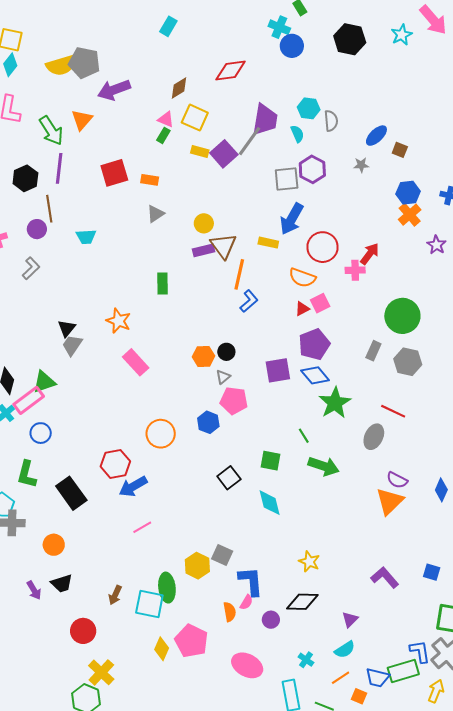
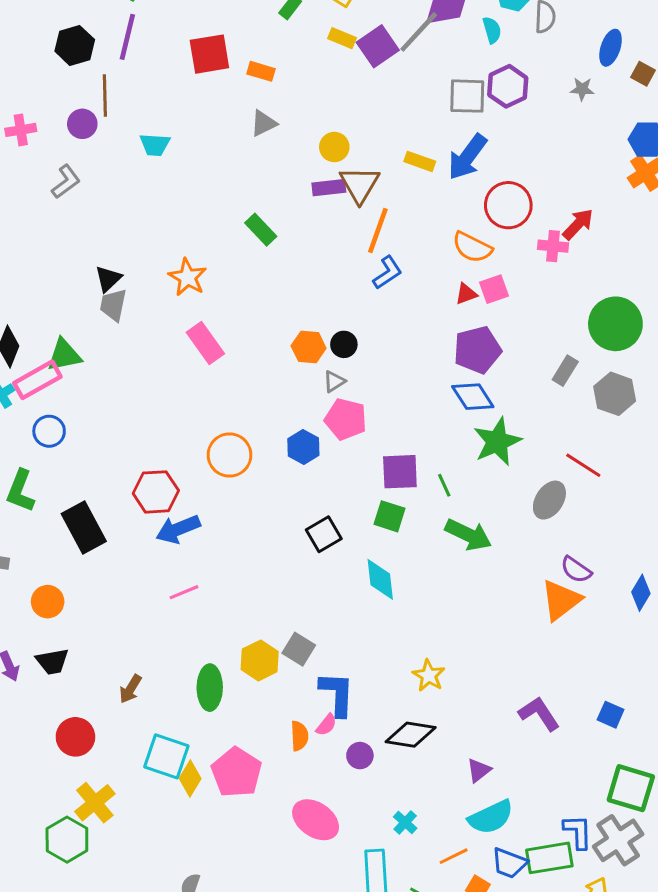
blue ellipse: (376, 136) -> (611, 48), turned -35
yellow rectangle: (268, 243) -> (420, 161), moved
green rectangle: (162, 284) -> (261, 230), turned -50
gray trapezoid: (72, 345) -> (113, 305), turned -30
purple square: (278, 370) -> (400, 472), moved
cyan square: (149, 604) -> (166, 756), moved
cyan semicircle: (345, 650) -> (491, 817), moved, size x1.4

